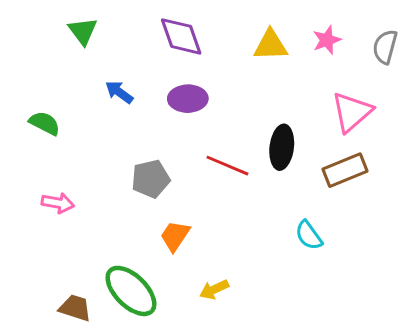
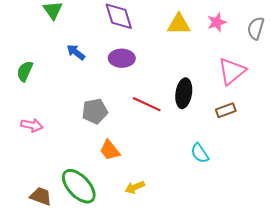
green semicircle: (45, 123) -> (25, 71), turned -95
brown rectangle: (345, 170) -> (226, 110), size x0.7
orange trapezoid: (175, 236) -> (110, 150), turned -75

